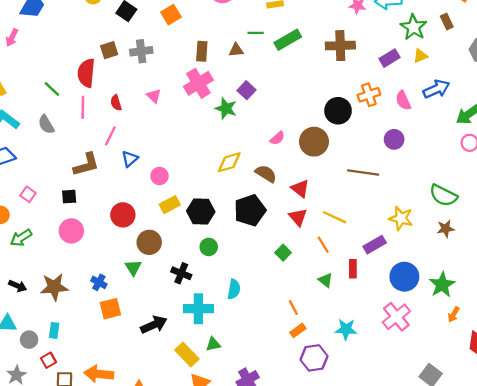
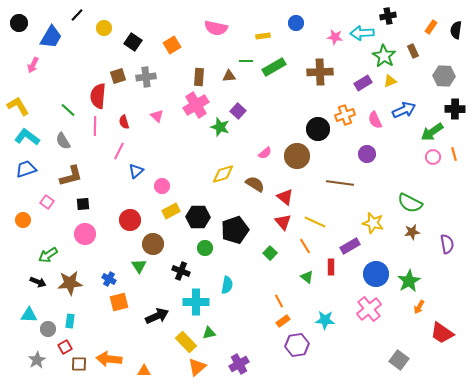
brown L-shape: (86, 165) -> (71, 176), moved
black pentagon: (250, 210) -> (235, 230), moved
green arrow: (21, 238) -> (48, 255), moved

